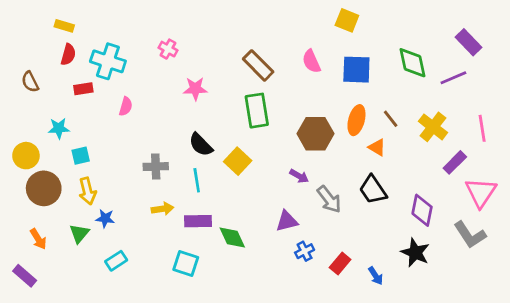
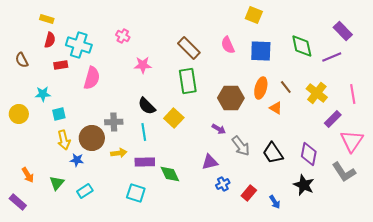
pink semicircle: (126, 106) -> (92, 78), size x1.6
brown circle: (44, 188) -> (92, 138), moved
black trapezoid: (373, 190) -> (273, 153), moved
green triangle: (79, 233) -> (57, 183), moved

